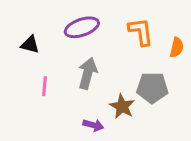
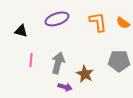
orange semicircle: (177, 47) -> (123, 23), moved, turned 112
gray arrow: (88, 73) -> (58, 63), moved
gray pentagon: (152, 88) -> (119, 61), moved

